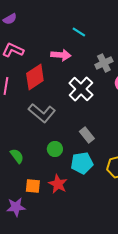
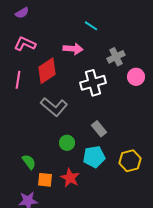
white cross: (81, 89) -> (93, 83), turned 30
green semicircle: (17, 156) -> (29, 162), moved

